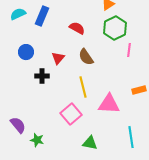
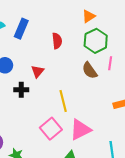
red semicircle: (77, 28) -> (57, 41), turned 56
brown semicircle: (86, 57) -> (90, 70), moved
pink triangle: (109, 104) -> (80, 130), moved, turned -30

